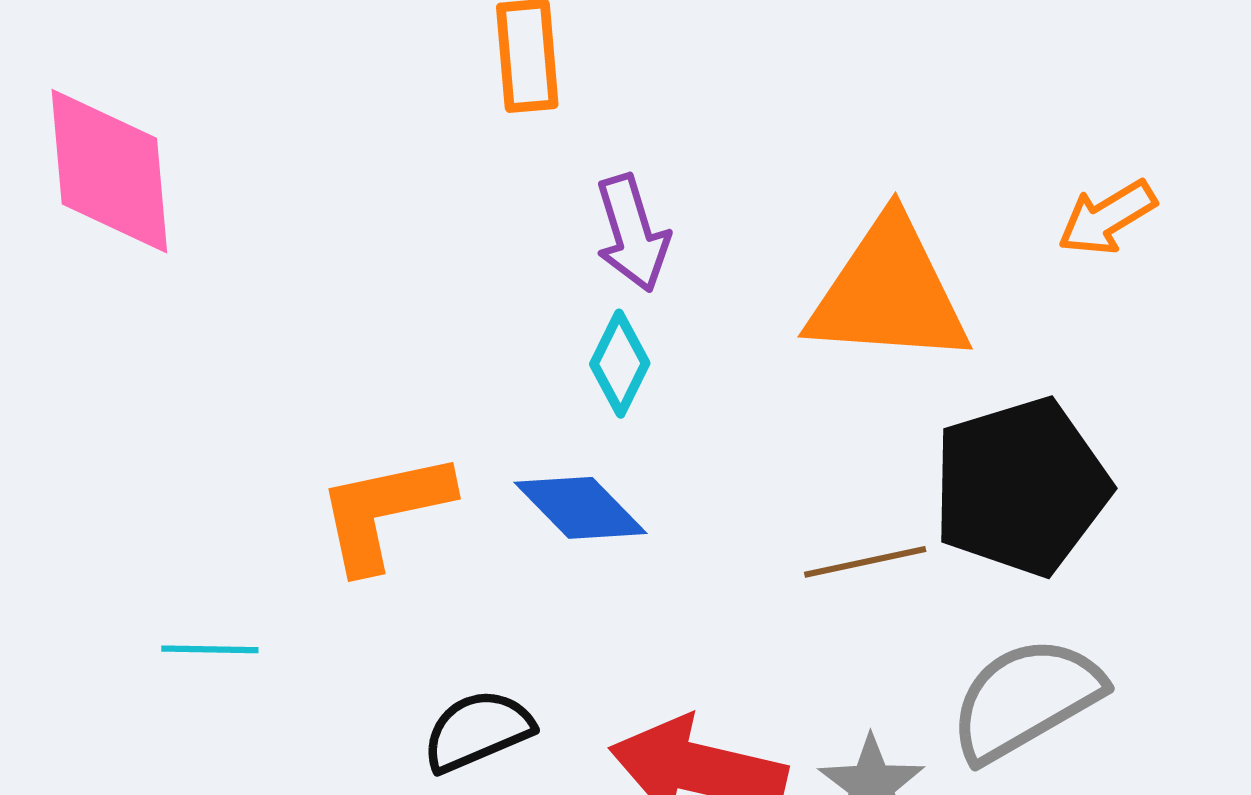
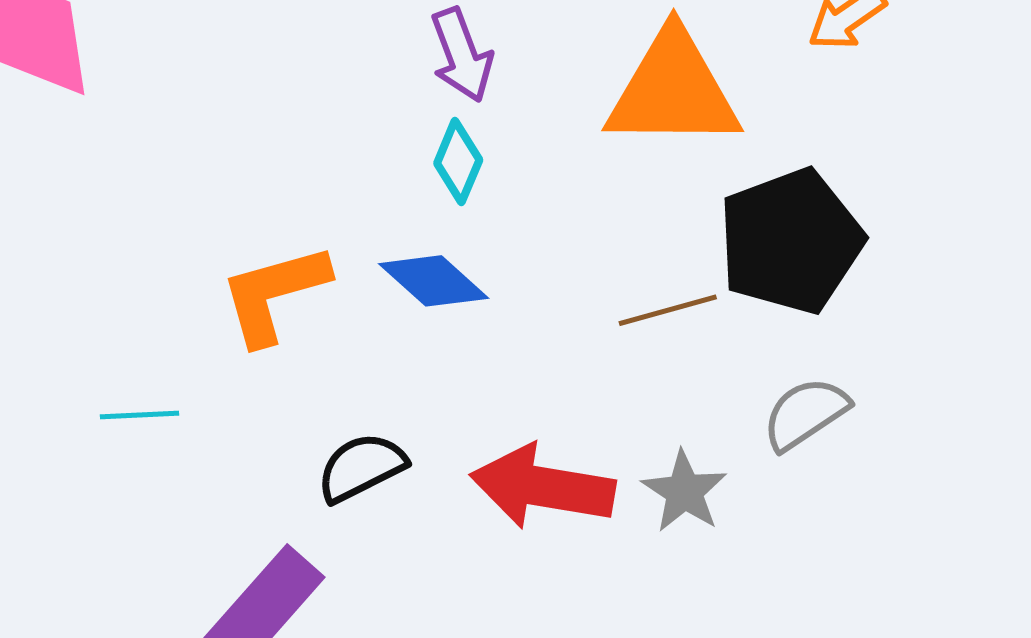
gray semicircle: (1026, 699) -> (805, 414), size x0.7

